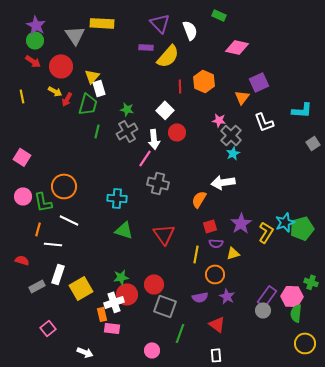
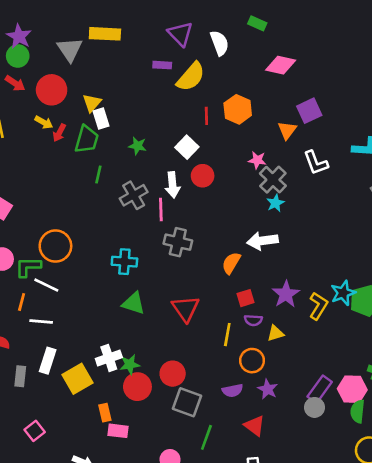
gray cross: (127, 131) -> (134, 195), moved
pink line: (145, 158) -> (161, 210), turned -36
green L-shape: (43, 202) -> (28, 267), turned 100
white line: (69, 220) -> (46, 285), moved
gray rectangle: (37, 286) -> (20, 376), turned -56
white cross: (114, 302) -> (109, 358), moved

